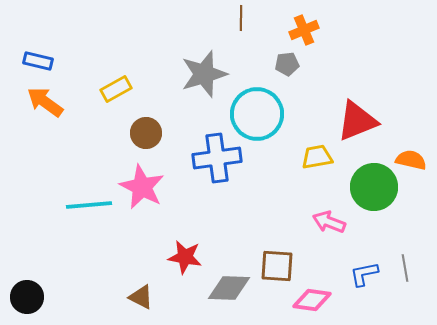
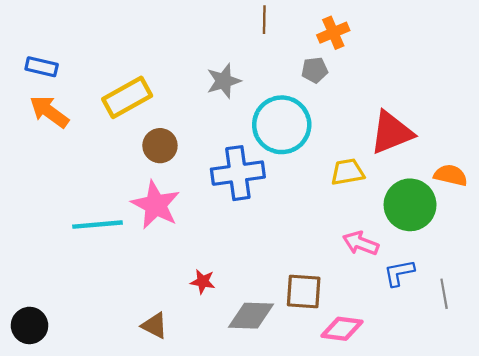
gray star: (204, 74) -> (224, 81), size x0.7
yellow rectangle: (116, 89) -> (127, 97), size x1.4
red star: (185, 257) -> (203, 282), size x0.7
blue L-shape: (364, 274) -> (399, 273), moved

